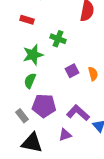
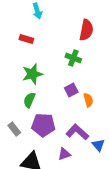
green cross: (58, 39) -> (73, 58), moved
orange semicircle: (93, 74) -> (88, 100), moved
gray rectangle: (22, 116) -> (14, 129), moved

